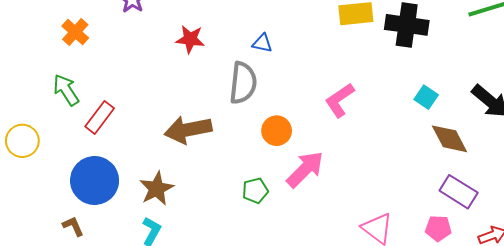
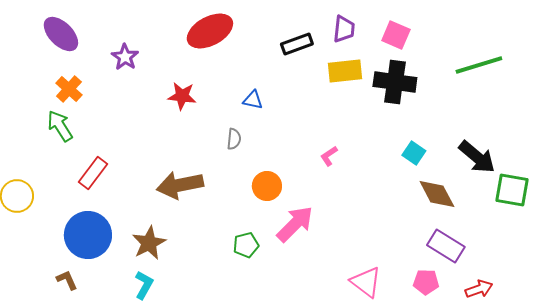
gray semicircle: (243, 83) -> (234, 139), size x0.5
green arrow: (66, 90) -> (60, 126), moved
pink L-shape: (340, 100) -> (329, 156), size x0.6

